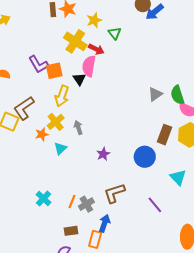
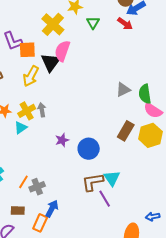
red arrow: (96, 49) -> (125, 24), moved
black triangle: (79, 79) -> (51, 62), size x1.5
yellow cross: (56, 122) -> (27, 111), moved
blue circle: (145, 157) -> (89, 149), moved
cyan triangle: (178, 177) -> (112, 178), moved
brown L-shape: (114, 193) -> (93, 182), moved

